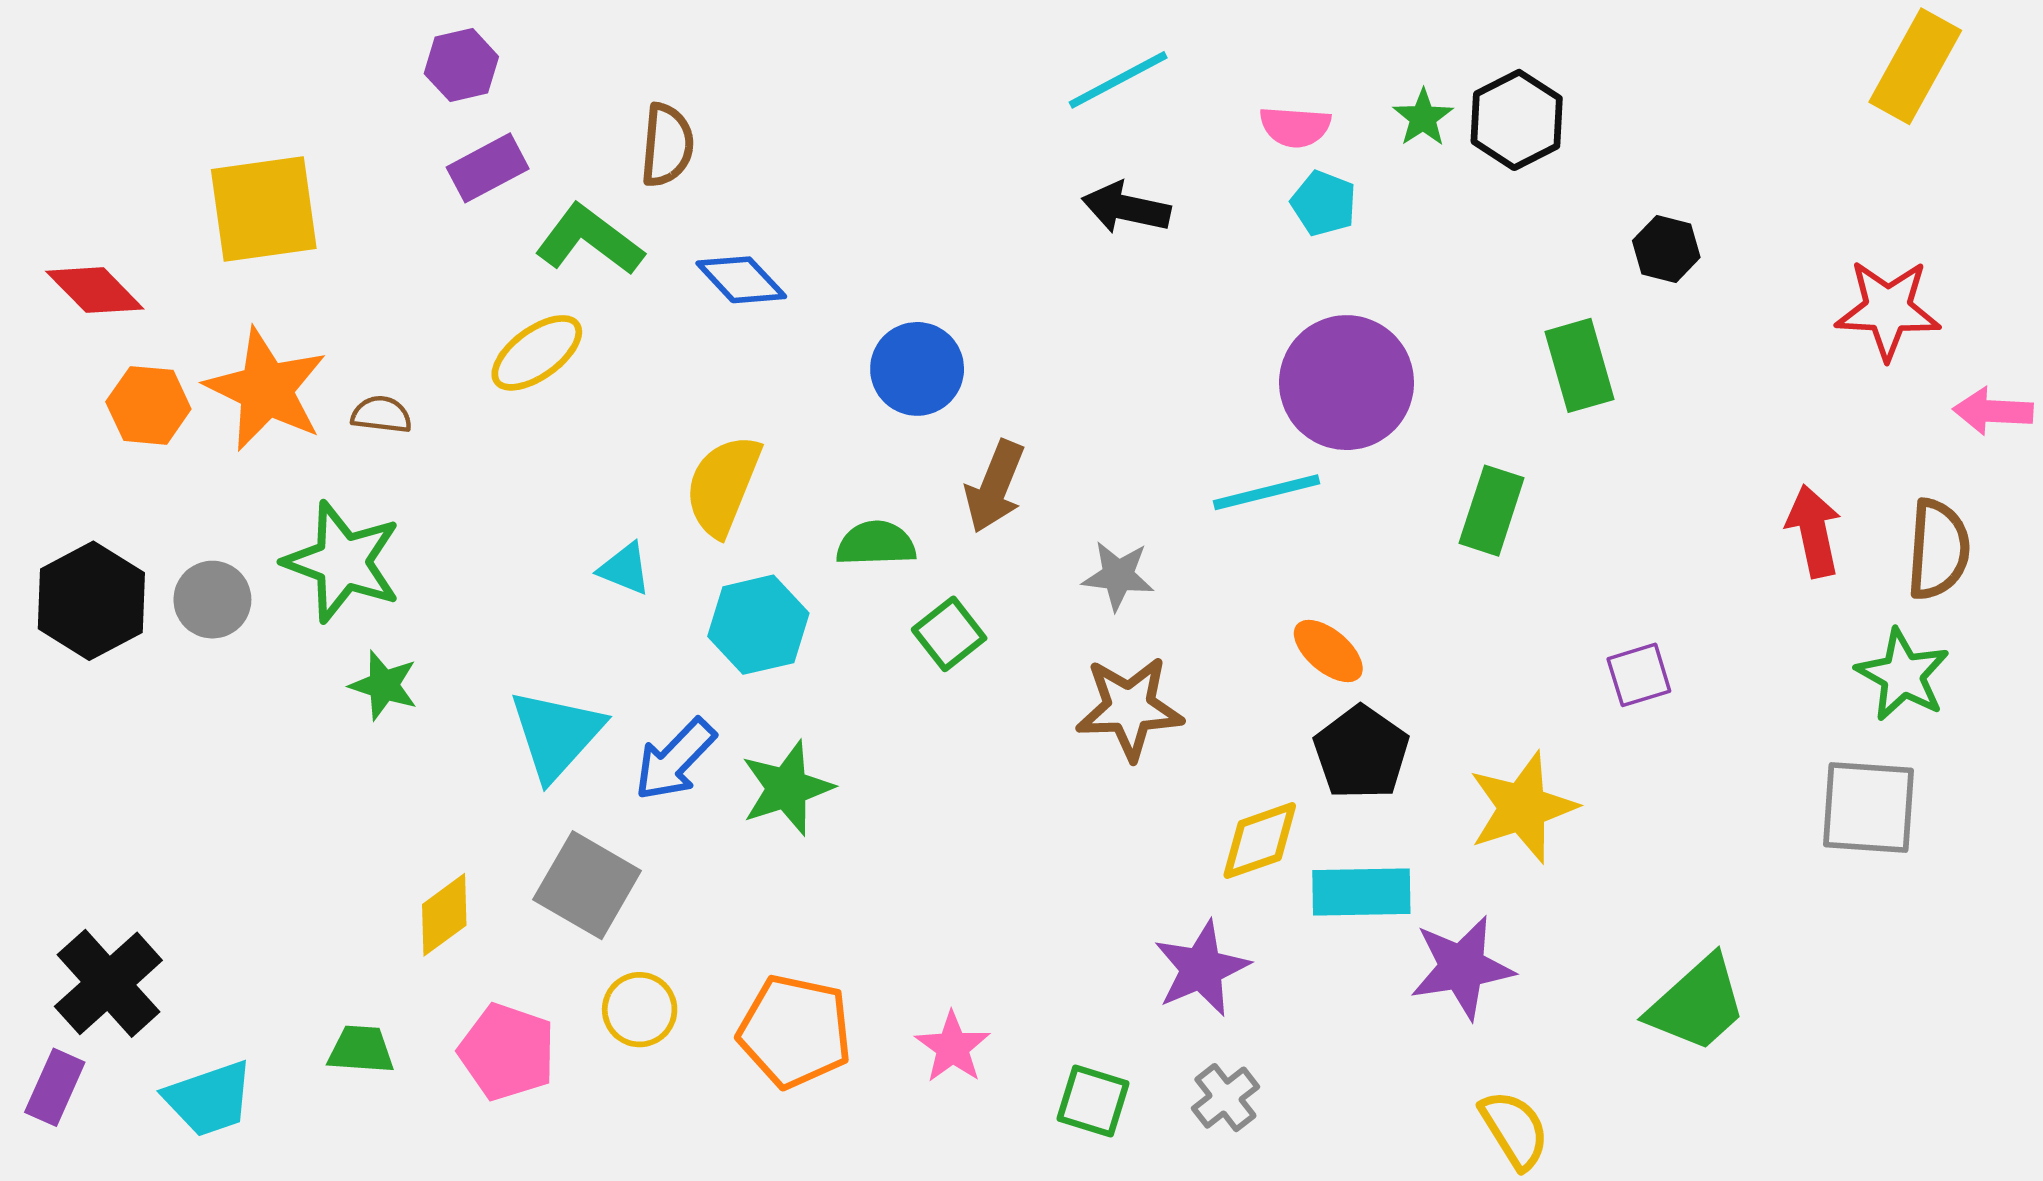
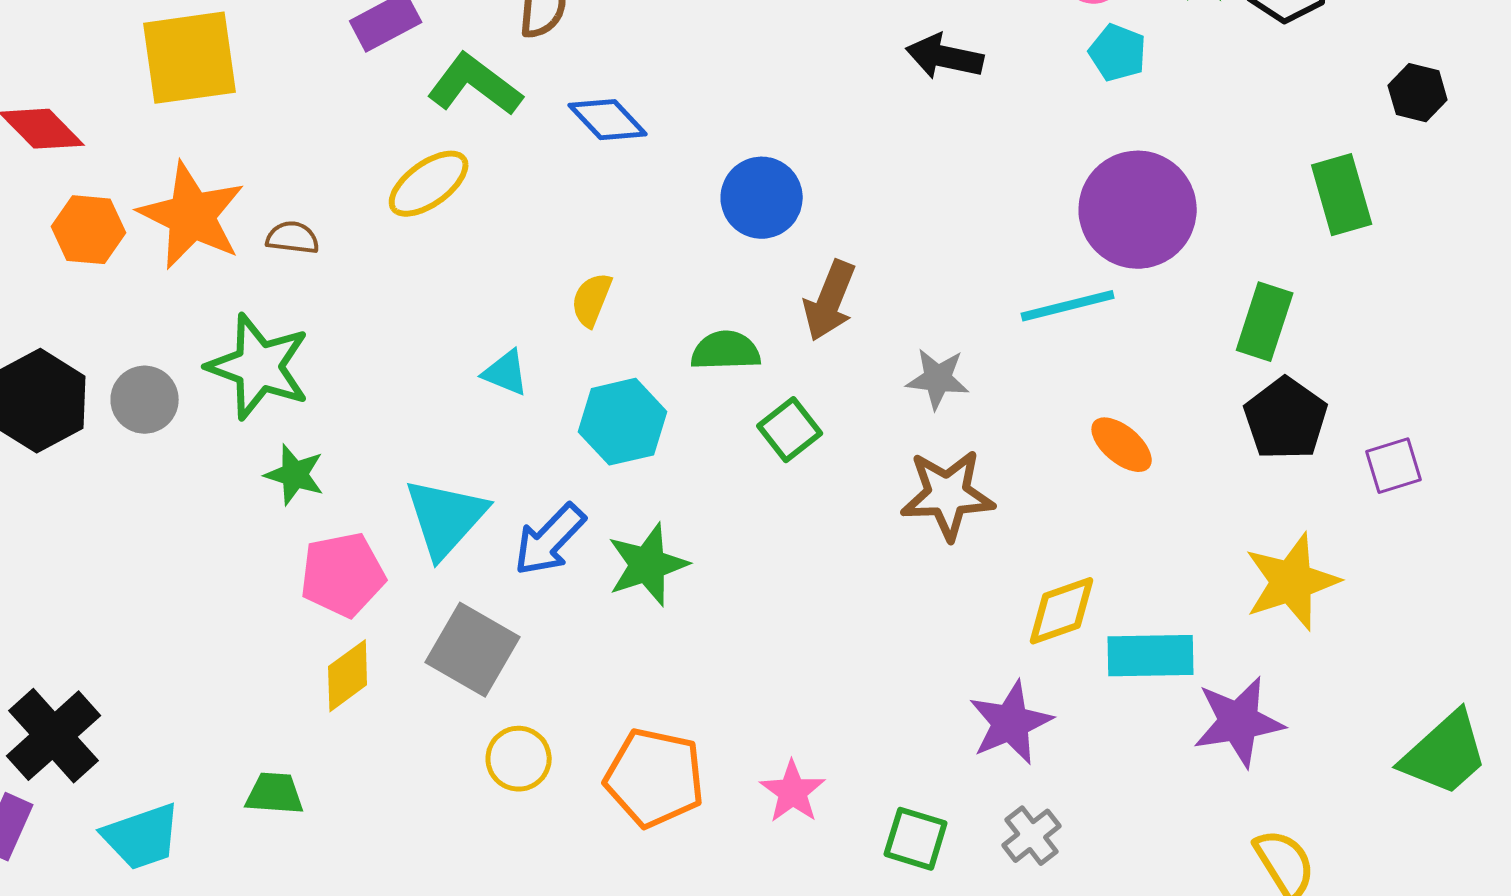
yellow semicircle: (723, 485) -> (592, 300), size x0.6
black pentagon: (1361, 753) -> (1286, 419), moved
pink pentagon: (507, 1052) -> (343, 575), moved, turned -30

